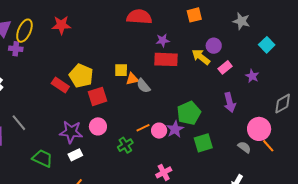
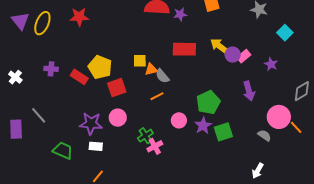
purple star: (163, 40) -> (180, 14), moved
purple circle: (214, 46) -> (233, 55), moved
purple cross: (16, 49) -> (51, 69), moved
orange line: (143, 128) -> (157, 96), moved
purple star: (175, 129) -> (203, 126), moved
orange line: (268, 146) -> (296, 127), moved
white rectangle: (75, 155) -> (96, 146), turned 32
pink cross: (164, 172) -> (155, 146), moved

